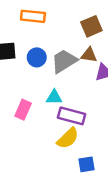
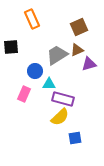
orange rectangle: (33, 16) -> (32, 19), turned 60
brown triangle: (89, 55) -> (77, 50), turned -32
blue circle: (37, 57) -> (35, 71), moved

